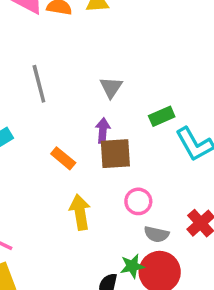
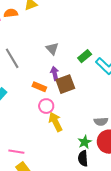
orange rectangle: (63, 158) -> (39, 87), moved
pink circle: (138, 201) -> (46, 106), moved
green star: (132, 266) -> (85, 142), moved

